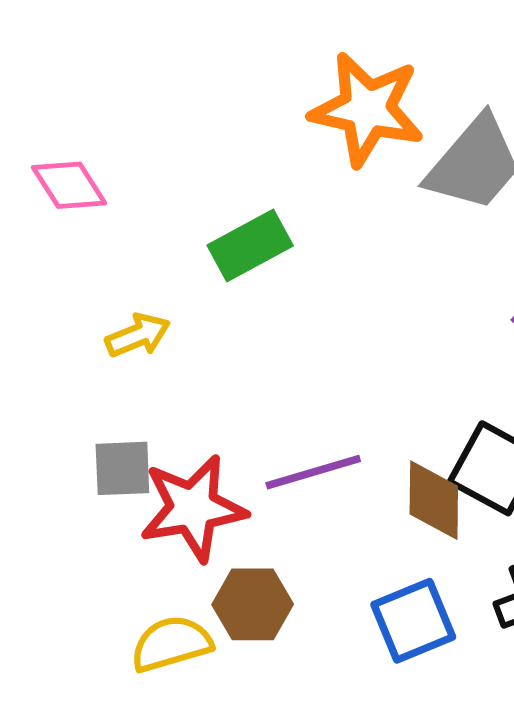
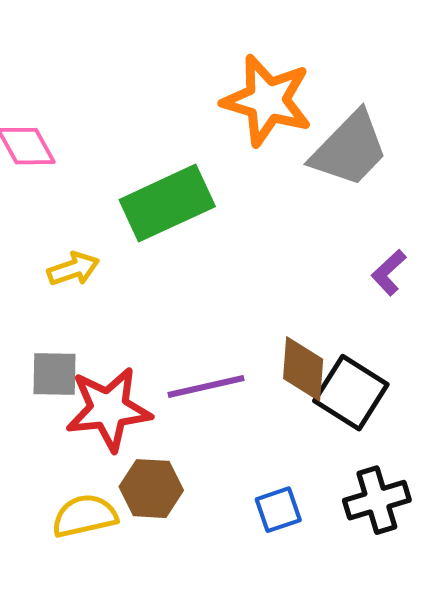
green rectangle: (250, 245) -> (167, 203), size x1.4
brown diamond: (434, 500) -> (303, 369), moved
blue square: (413, 621) -> (278, 510), size x0.7

